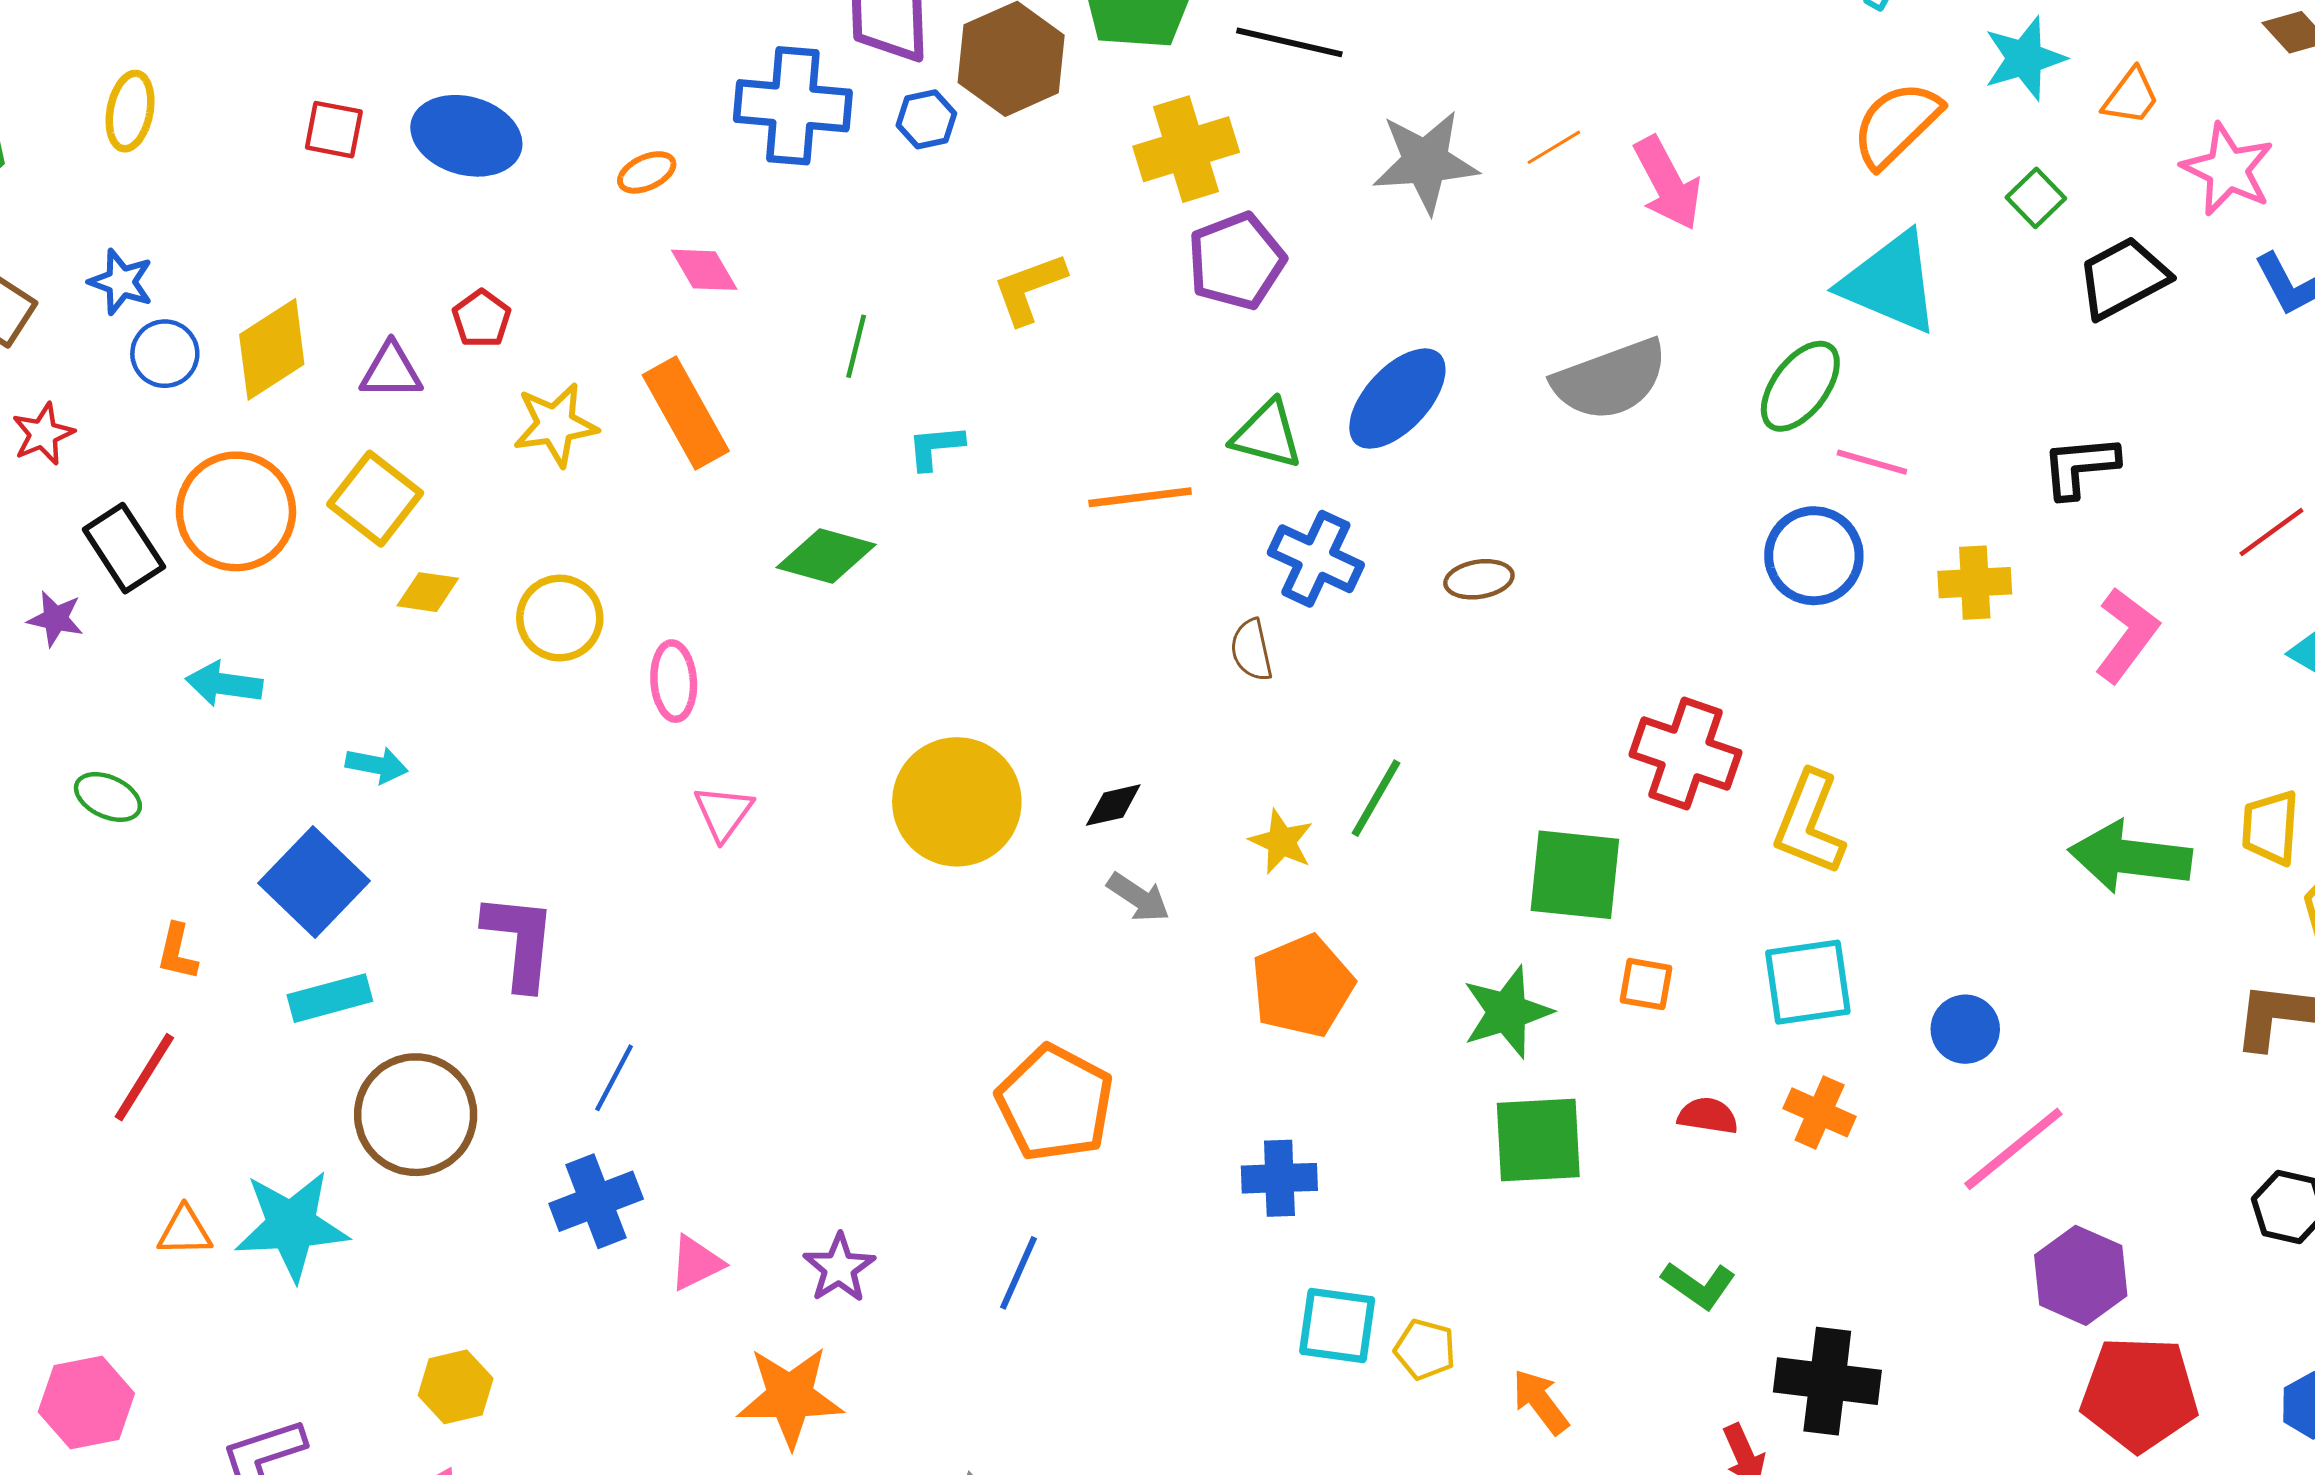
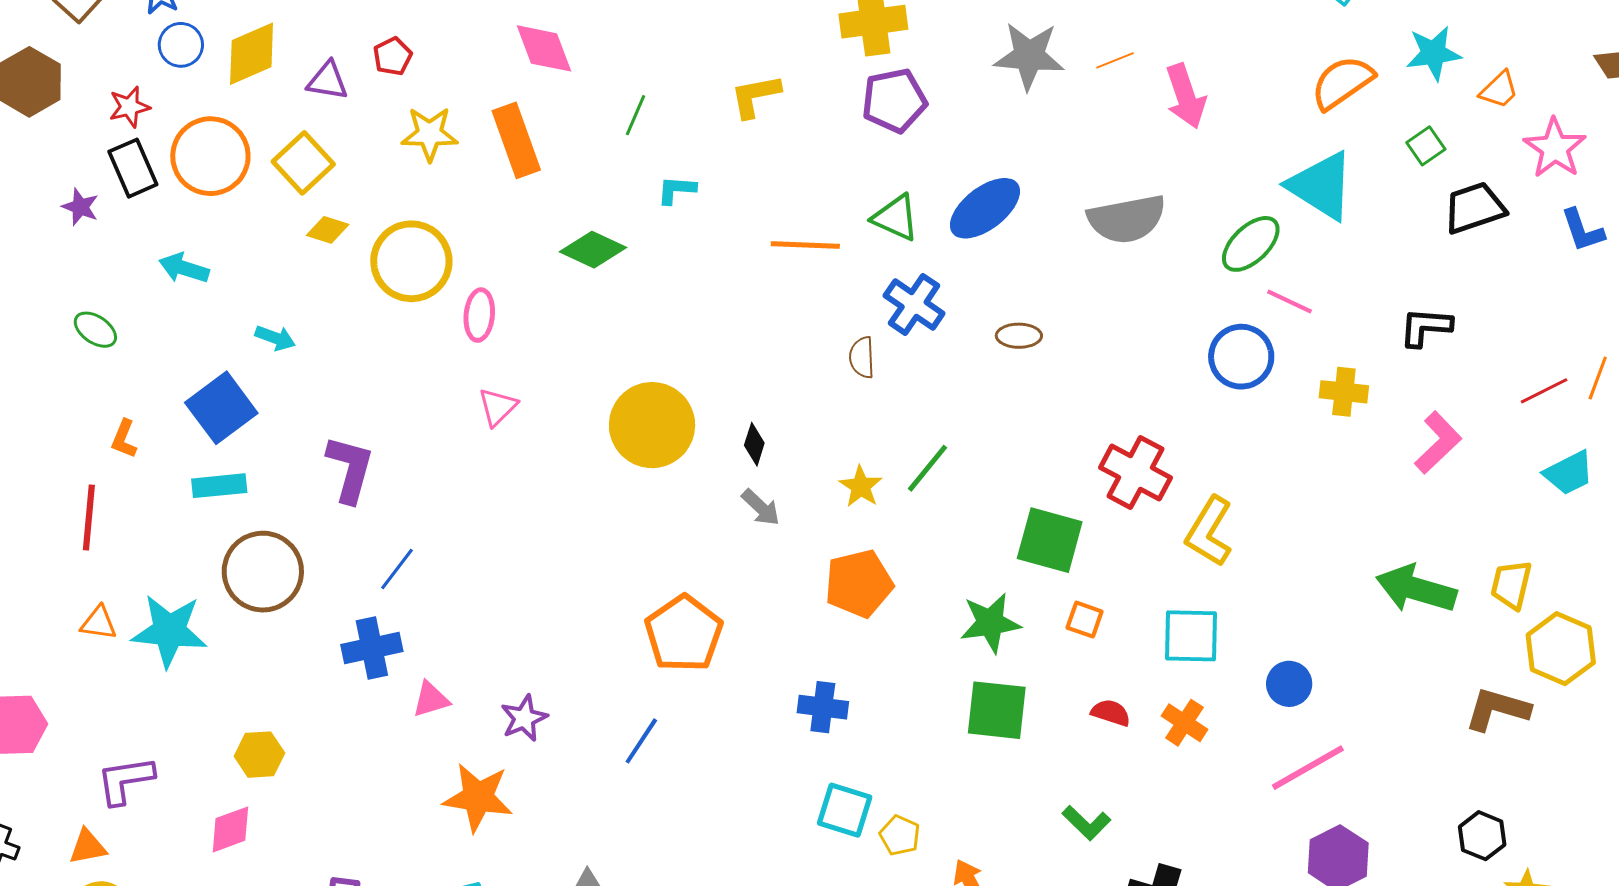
pink diamond: (704, 270) -> (544, 48), size x1.4
red star: (43, 434) -> (129, 107), moved
yellow circle: (560, 618) -> (411, 261), size x1.4
black diamond: (1113, 805) -> (754, 444), turned -69
red line: (144, 1077) -> (89, 518), turned -36

